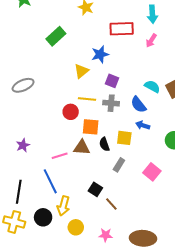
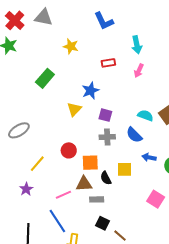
red rectangle: (122, 29) -> (108, 63), size x0.6
yellow line: (87, 99) -> (37, 164), moved, turned -48
blue arrow: (143, 125) -> (149, 157), moved
gray rectangle: (119, 165) -> (97, 199), moved, turned 64

